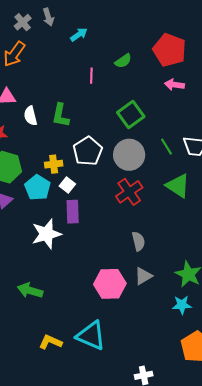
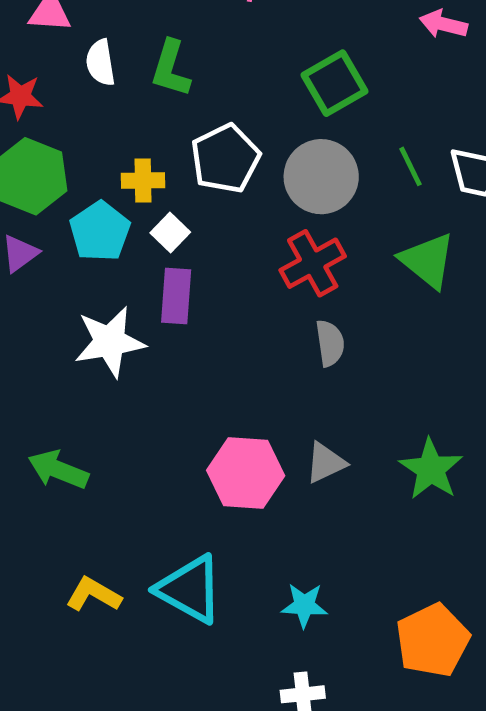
gray semicircle: (138, 241) -> (330, 343), moved
cyan star: (182, 305) -> (304, 605), moved

